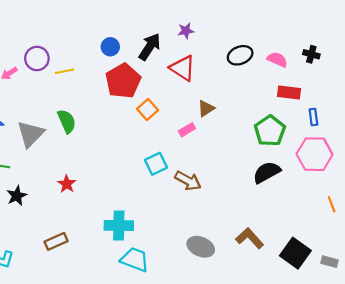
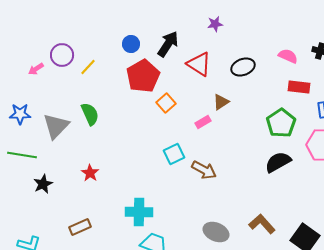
purple star: (186, 31) -> (215, 24), moved
black ellipse: (240, 55) -> (243, 67), moved
yellow line: (65, 71) -> (88, 67), turned -36

